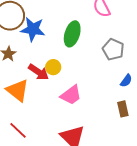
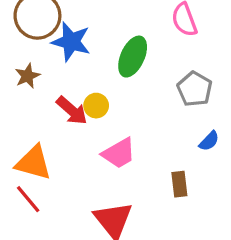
orange triangle: (18, 90) -> (34, 163), moved, turned -30
brown rectangle: (123, 109) -> (179, 184), moved

